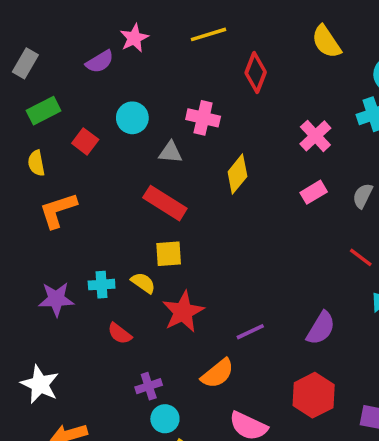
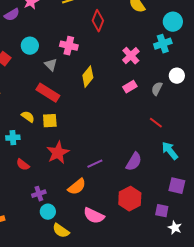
gray triangle: (170, 152) -> (51, 65), turned 40
yellow semicircle: (143, 283) -> (28, 117), moved

